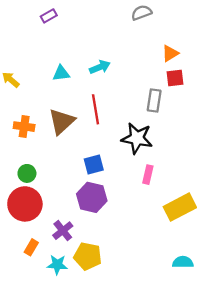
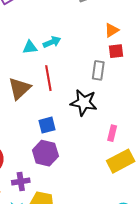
cyan triangle: (61, 73) -> (30, 47), moved
pink rectangle: (148, 175) -> (112, 133), moved
purple cross: (63, 231) -> (21, 181), turned 30

